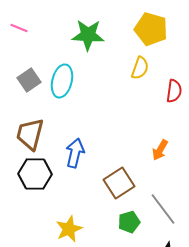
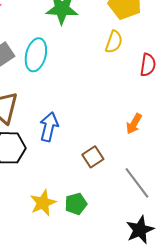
brown square: (119, 183) -> (93, 157), size x0.7
green pentagon: (129, 222) -> (76, 204), moved

